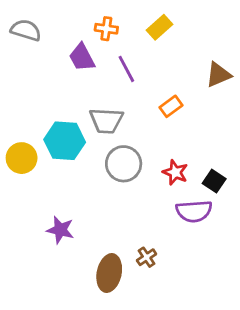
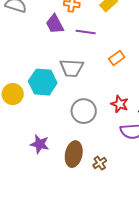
purple line: (126, 69) -> (86, 32), turned -54
gray circle: (124, 164) -> (84, 111), moved
brown ellipse: (109, 273) -> (74, 154), moved

